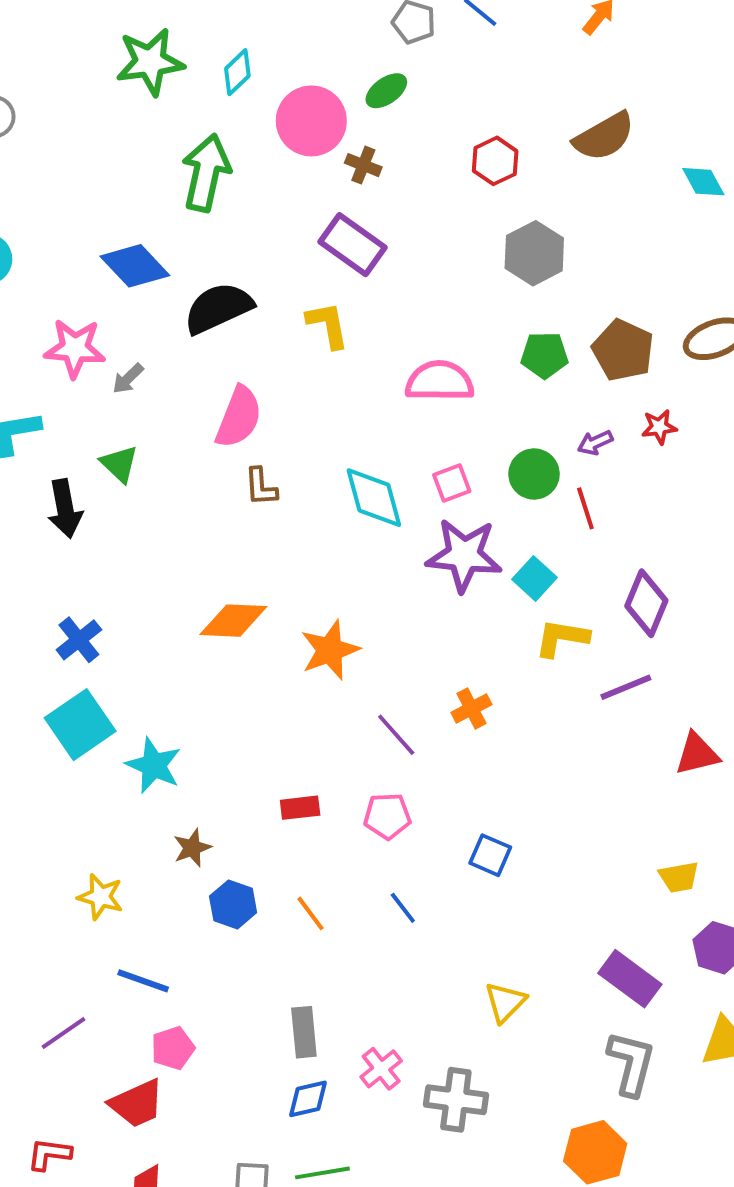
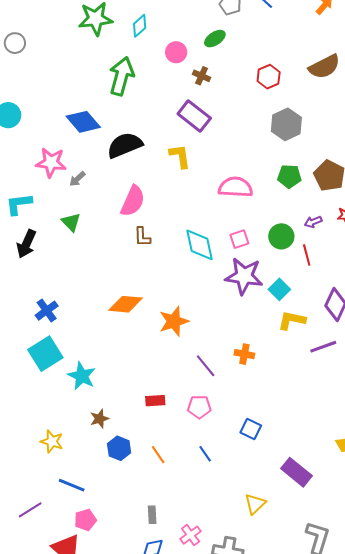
pink circle: (311, 121) -> (176, 52), size x0.6
black arrow: (65, 509) -> (26, 244), moved, turned 32
orange cross: (471, 708) -> (244, 354), turned 36
purple rectangle: (630, 979) -> (296, 472), moved
gray rectangle: (304, 1032) -> (152, 515), size x0.7

